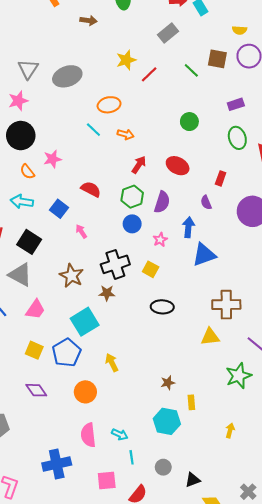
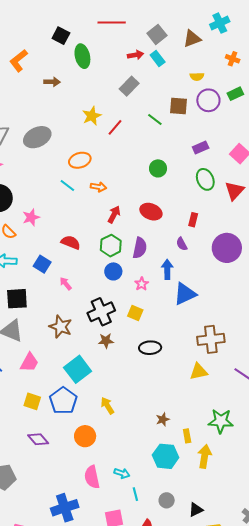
black square: (29, 242) -> (17, 299), turned -30
brown star: (107, 293) -> (106, 341), moved
green star: (239, 376) -> (221, 421), moved, turned 30
yellow arrow: (230, 431) -> (205, 456), moved, size x1.6

